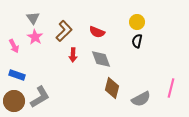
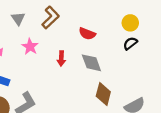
brown L-shape: (64, 31) -> (50, 17), moved
pink star: (35, 37) -> (30, 47), moved
black semicircle: (137, 41) -> (130, 43), turned 40

